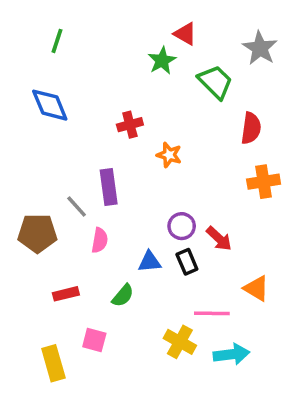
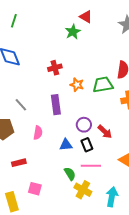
green trapezoid: (215, 82) -> (103, 85), moved, turned -55
purple rectangle: (109, 187) -> (56, 105), moved
gray line: (77, 207) -> (21, 105), moved
green semicircle: (123, 296) -> (70, 174), moved, turned -72
pink line: (212, 313) -> (91, 166), moved
cyan arrow: (231, 354) -> (112, 197), turned -72

